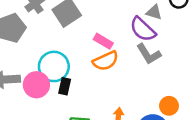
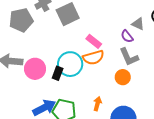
purple semicircle: (143, 29) -> (127, 36), size x0.6
cyan circle: (54, 66) -> (70, 64), moved
orange circle: (169, 106) -> (123, 77), moved

